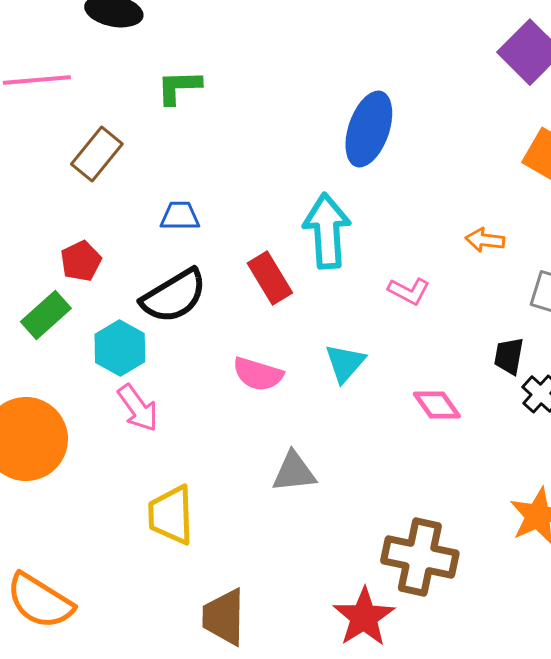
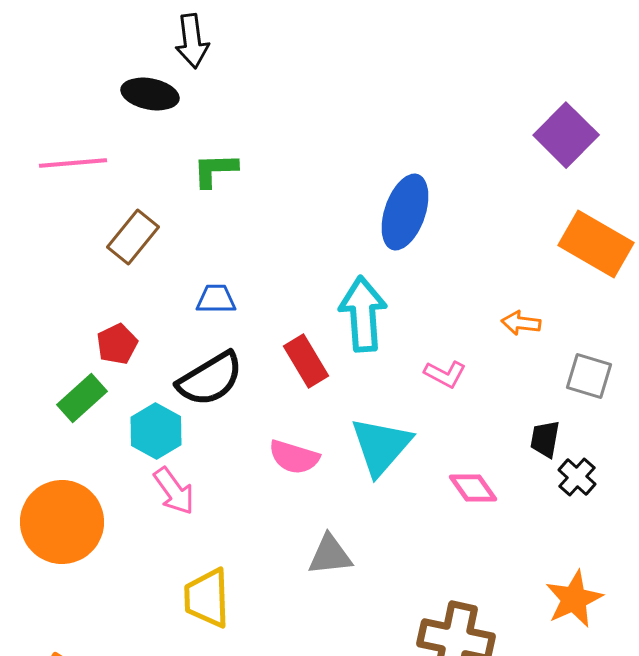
cyan triangle: (345, 363) -> (381, 446), size x1.5

